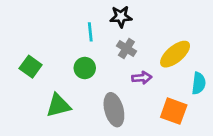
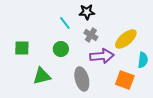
cyan line: (90, 32) -> (65, 23), turned -32
green square: (31, 67) -> (22, 48), turned -35
purple arrow: (142, 78) -> (102, 56), size x1.6

